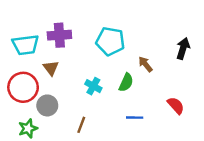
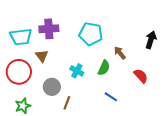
gray circle: (47, 105) -> (52, 87), moved
red semicircle: (176, 105) -> (141, 76), moved
blue line: (135, 118) -> (111, 97), turned 32

